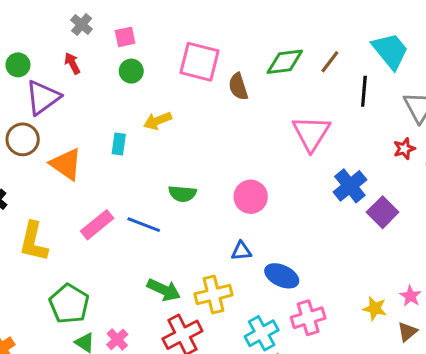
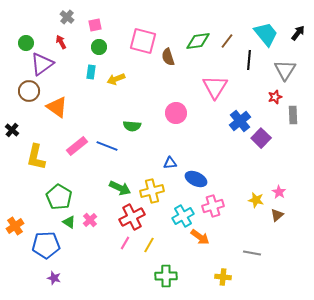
cyan rectangle: (119, 144) -> (91, 72), moved
pink circle: (251, 197) -> (176, 113), moved

